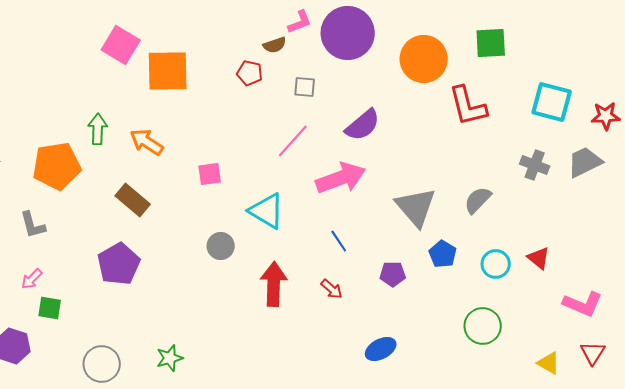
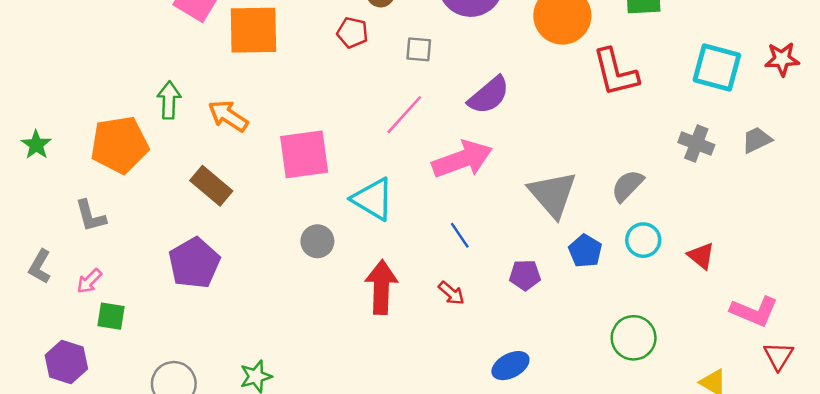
red star: (606, 116) -> (782, 59), moved
gray trapezoid: (585, 162) -> (757, 140), size x0.7
pink square: (210, 174) -> (304, 154), size x1.8
cyan circle: (496, 264) -> (643, 240), moved
red triangle: (593, 353) -> (778, 356), moved

